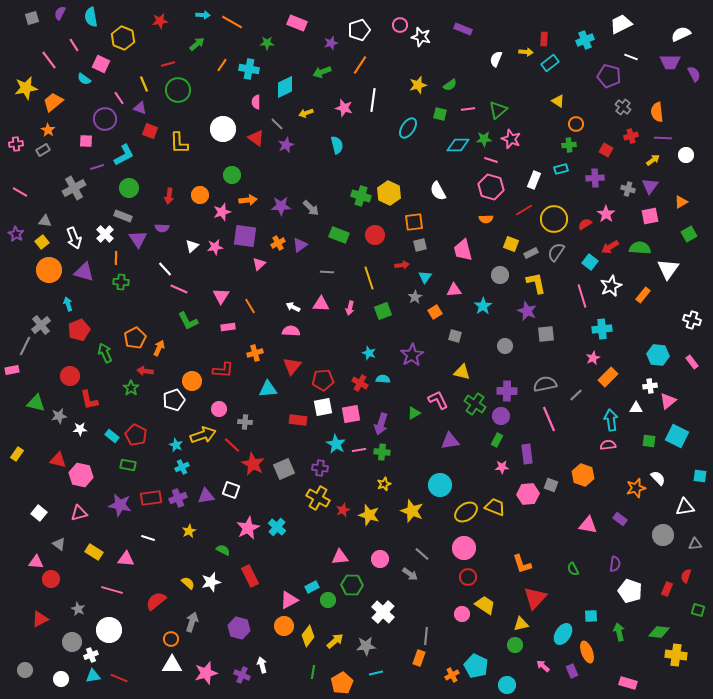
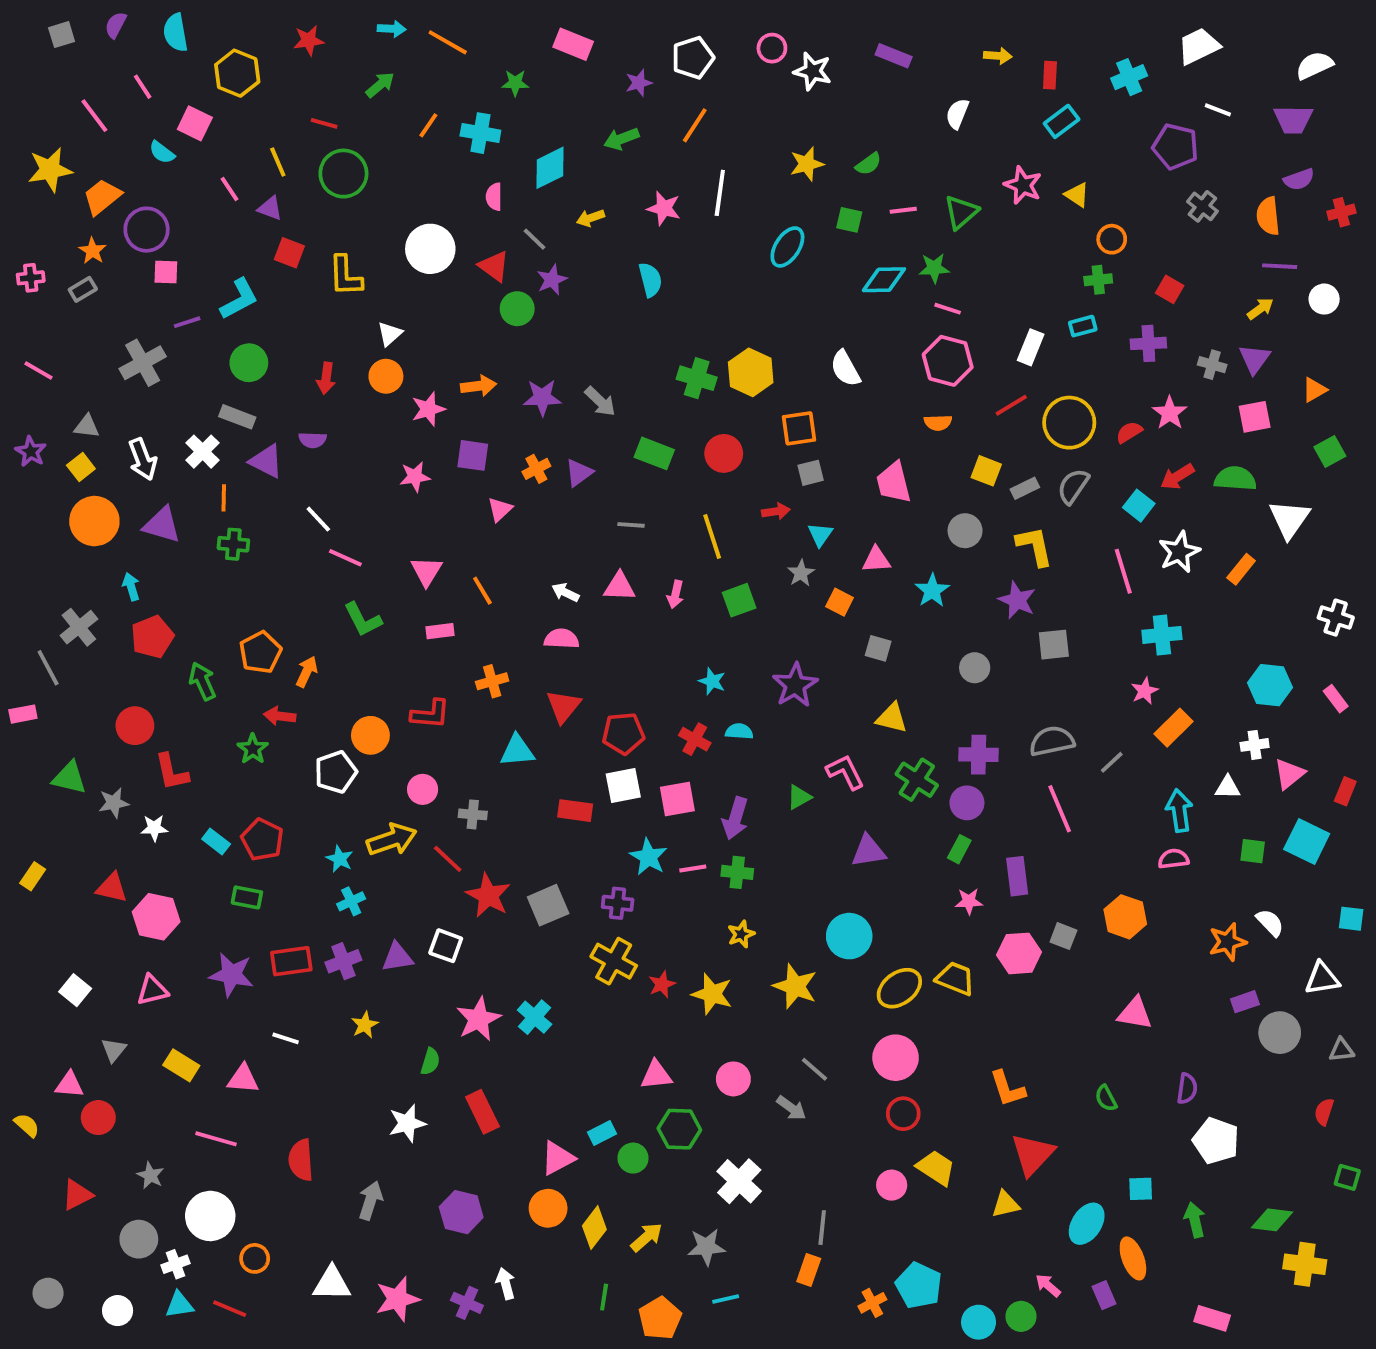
yellow arrow: (526, 52) -> (998, 56), moved
red line: (168, 64) -> (324, 123), turned 32
purple semicircle: (694, 74) -> (1299, 179), moved, turned 98
purple circle: (105, 119) -> (147, 230), moved
red cross: (631, 136) -> (1341, 212), moved
pink star: (511, 139) -> (1023, 185), moved
green circle: (232, 175) -> (517, 309), moved
purple square: (245, 236) -> (473, 455), size x0.7
purple triangle: (138, 239) -> (266, 461), turned -30
white triangle: (192, 246) -> (390, 334), moved
orange square: (435, 312) -> (840, 602), turned -32
gray line: (25, 346) -> (48, 668), turned -54
purple rectangle: (620, 519) -> (1245, 1002), moved, turned -56
gray triangle: (59, 544) -> (114, 1050), turned 32
green semicircle: (223, 550) -> (430, 1062), turned 80
yellow semicircle: (188, 583) -> (27, 1125), moved
red rectangle: (667, 589) -> (1345, 791), moved
red semicircle: (156, 601) -> (301, 1160), turned -55
orange circle: (171, 639) -> (255, 1258), moved
green circle: (515, 645) -> (1021, 1316), moved

